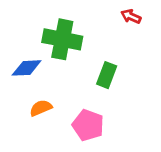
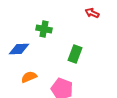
green cross: (62, 39) -> (44, 29), size x0.6

